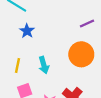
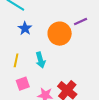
orange circle: (81, 54) -> (60, 34), moved

